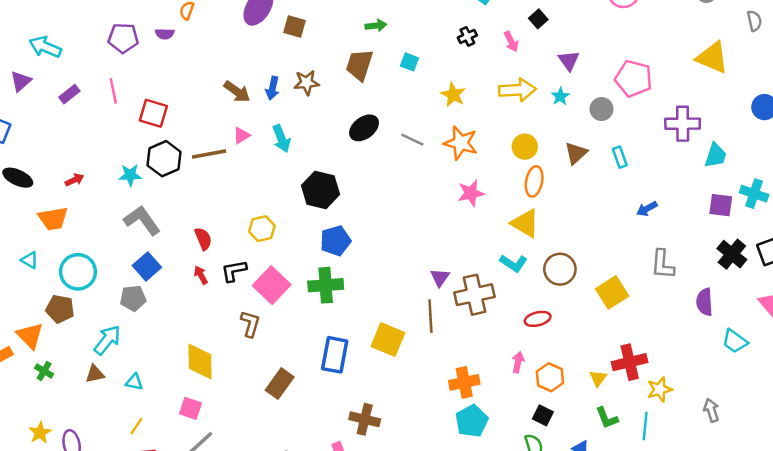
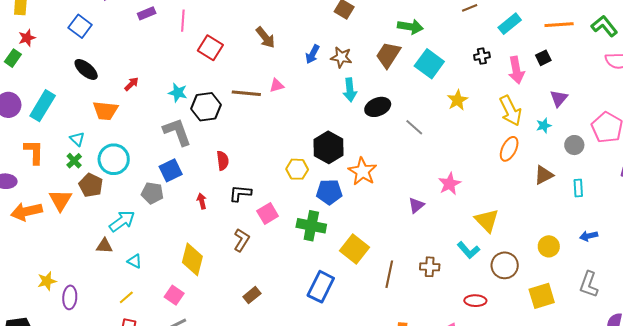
green arrow: (376, 26) -> (410, 27), size x1.4
pink arrow: (511, 42) -> (516, 70), size x1.5
cyan square: (409, 62) -> (429, 64), size x1.8
yellow arrow: (517, 90) -> (510, 111), turned 52
brown arrow: (237, 92) -> (265, 37), moved
cyan arrow: (281, 139) -> (350, 90), moved
orange star: (461, 143) -> (362, 171), moved
yellow circle: (525, 147) -> (549, 246), moved
black hexagon: (164, 159) -> (206, 107), moved
red arrow: (74, 180) -> (131, 84), turned -35
orange ellipse: (534, 181) -> (509, 149), moved
pink star: (471, 193) -> (450, 184), turned -30
yellow hexagon: (262, 229) -> (297, 169), moved
red arrow: (201, 275) -> (202, 201), moved
purple triangle: (440, 278) -> (416, 205), moved
pink square: (272, 285) -> (268, 213), size x0.7
brown cross: (474, 295) -> (430, 267), size x0.6
yellow square: (388, 340) -> (354, 249), moved
blue rectangle: (335, 355) -> (321, 287), moved
green cross: (44, 371) -> (74, 161), moved
brown rectangle: (280, 384) -> (252, 295), size x0.7

